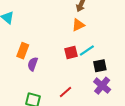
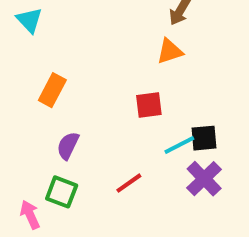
cyan line: (87, 51) -> (179, 145), moved
purple semicircle: (33, 64) -> (68, 146), moved

